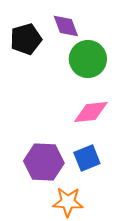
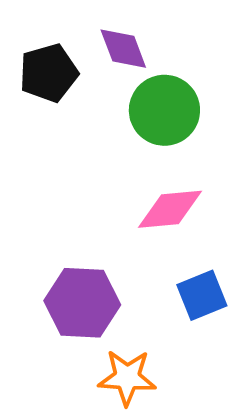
blue square: (87, 158) -> (202, 295), moved

